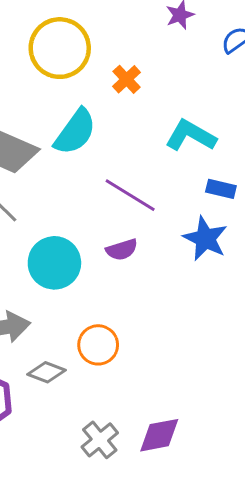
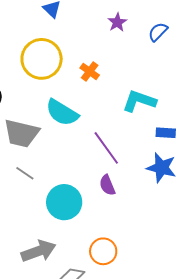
cyan semicircle: (75, 132) -> (62, 113), turned 96
purple line: (130, 195) -> (106, 148), turned 33
purple semicircle: (122, 250) -> (107, 185), turned 95

